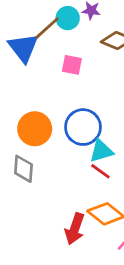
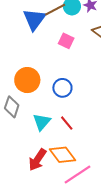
blue circle: (83, 127) -> (62, 88), size x0.7
cyan triangle: (101, 151) -> (42, 122), moved, turned -48

